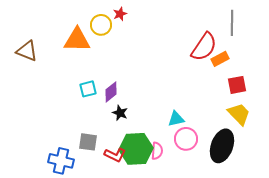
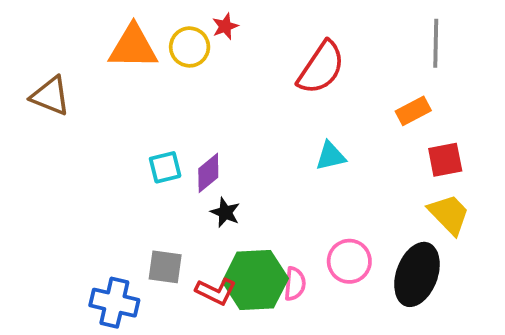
orange triangle: (77, 40) -> (133, 47), moved
red semicircle: (204, 47) -> (321, 68), moved
cyan triangle: (176, 119) -> (331, 156), moved

